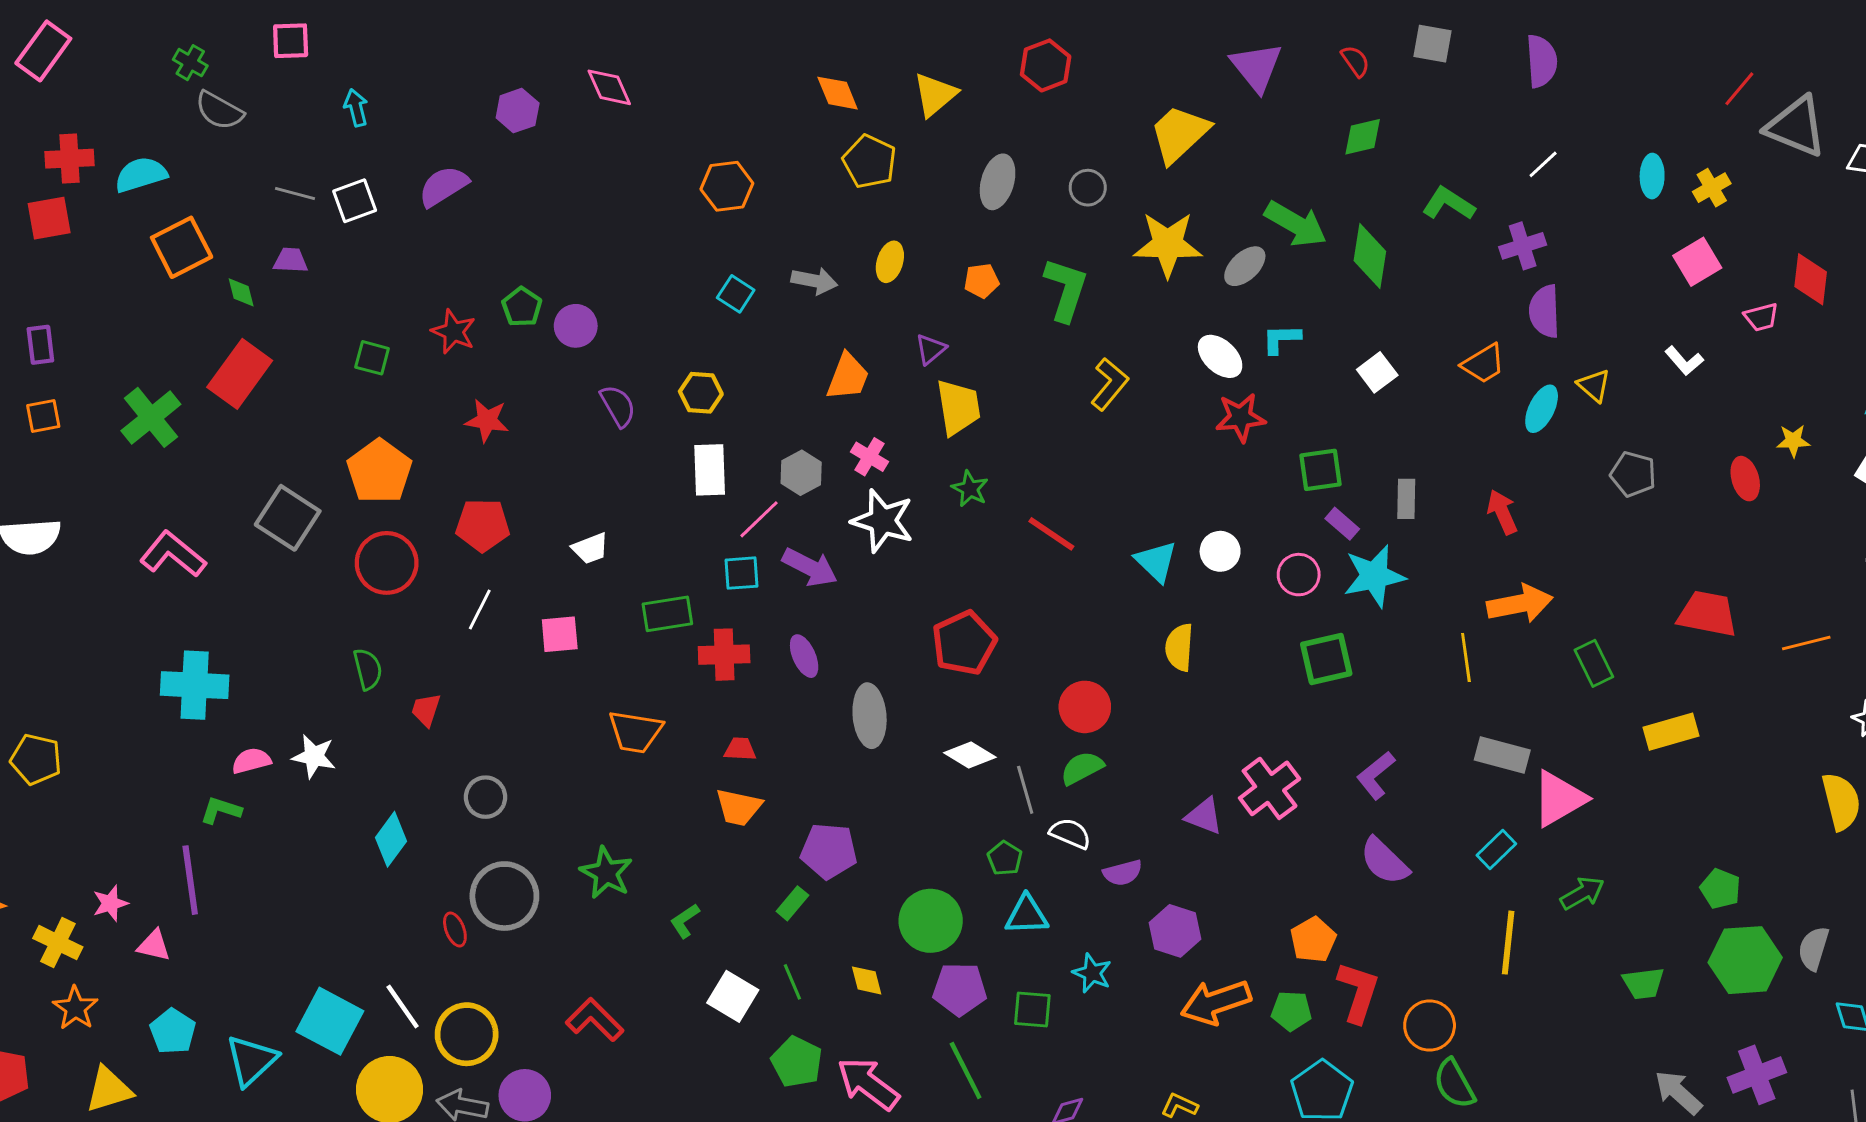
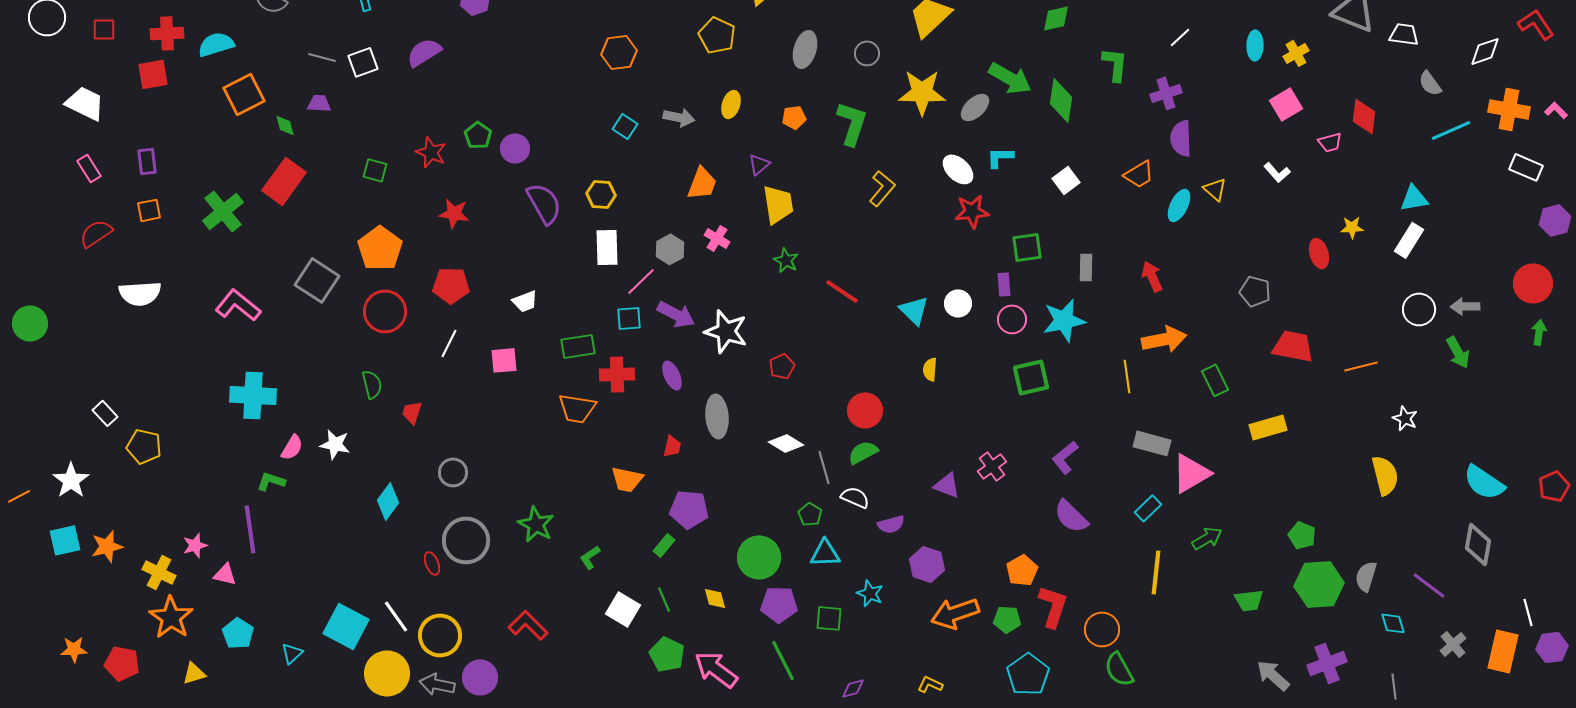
green L-shape: (1448, 204) -> (1115, 64), turned 63
purple semicircle: (618, 406) -> (544, 203), size x1.4
gray pentagon: (1633, 474) -> (1255, 291), moved
white star: (883, 521) -> (726, 331), moved
purple rectangle: (1342, 524) -> (1004, 284), moved, turned 45
red pentagon: (964, 643) -> (782, 366), size x0.6
yellow semicircle: (1179, 647) -> (930, 369), size x0.7
orange trapezoid: (635, 732) -> (577, 408), moved
red trapezoid: (740, 749) -> (672, 446), moved, turned 100
pink semicircle: (251, 761) -> (292, 447), turned 136
pink cross: (1270, 788) -> (992, 466), size x0.7
orange star: (75, 1008) -> (171, 617), size x1.4
cyan triangle: (251, 1060) -> (292, 653), size x0.6
yellow triangle: (109, 1089) -> (194, 673), size x0.7

